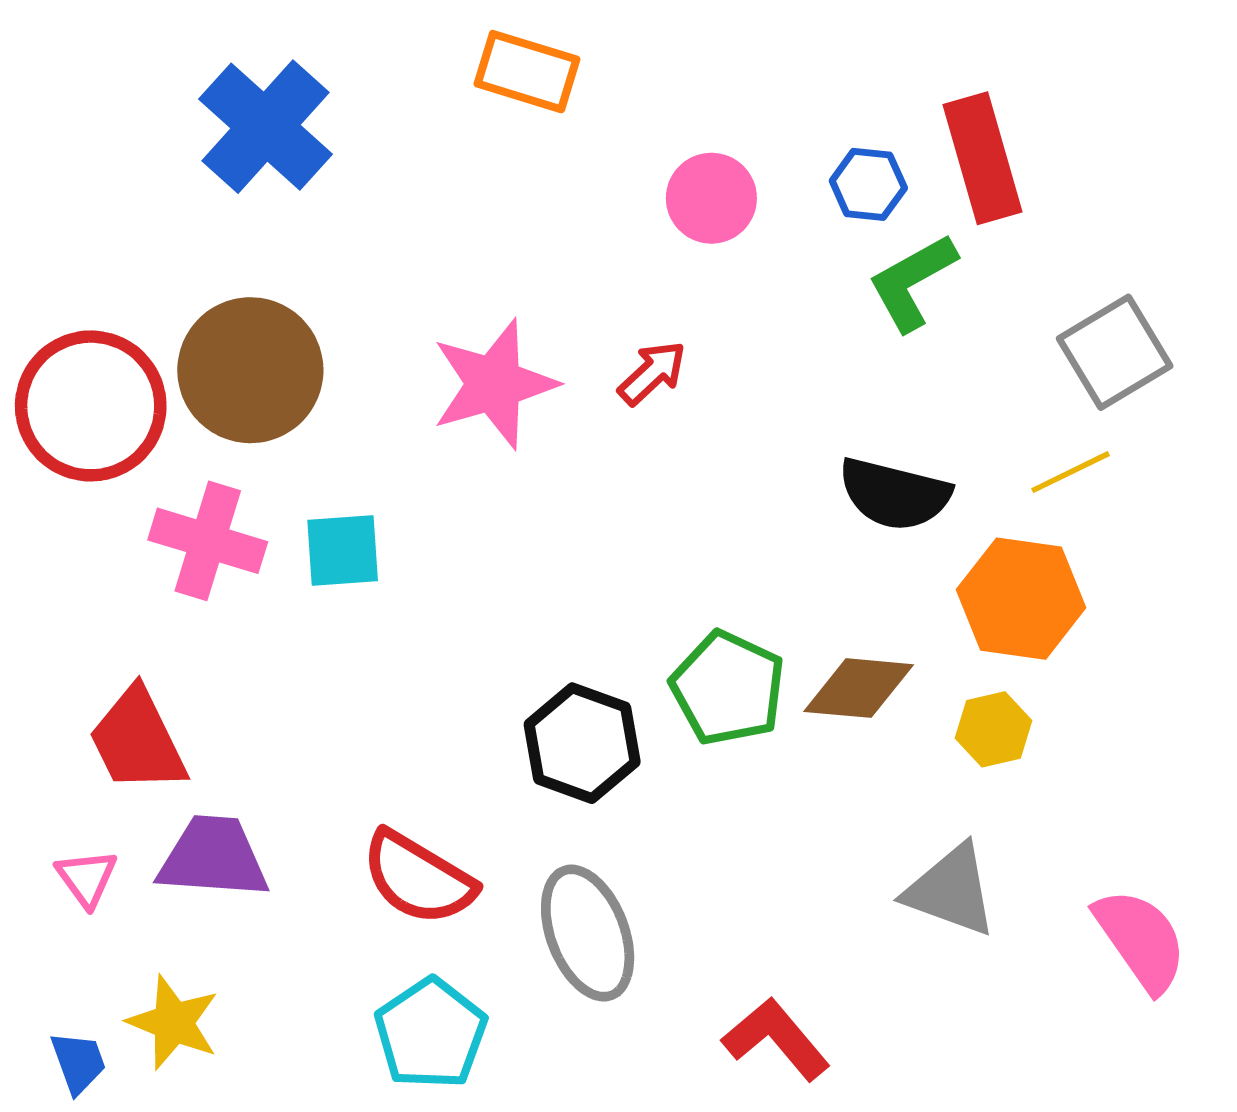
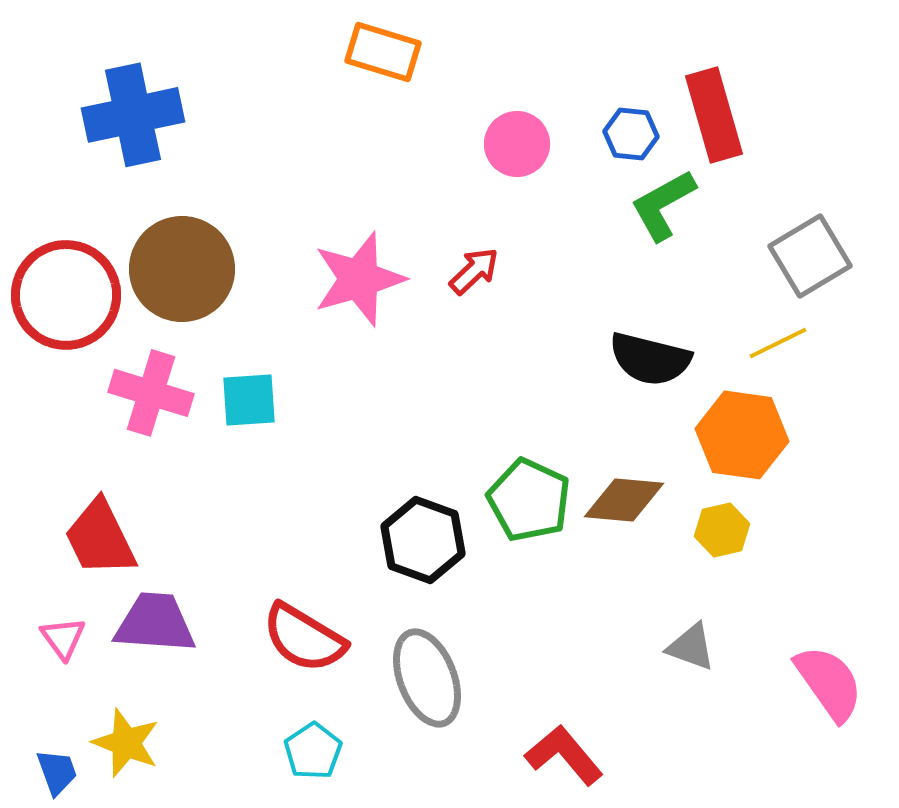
blue cross: (266, 127) -> (133, 115), moved, turned 36
gray triangle: (951, 890) -> (691, 647), size x0.7
cyan pentagon: (431, 1034) -> (313, 751), size x0.7

